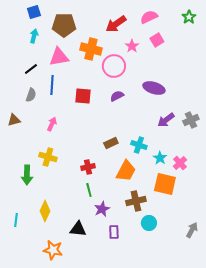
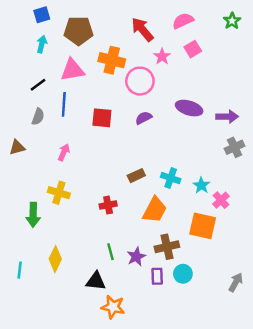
red arrow: (116, 24) -> (142, 29), turned 85
purple arrow: (166, 120) -> (227, 117), moved, turned -144
cyan star: (160, 158) -> (201, 185), moved
green line: (89, 190) -> (110, 252), moved
purple star: (102, 209) -> (136, 257), moved
purple rectangle: (114, 232) -> (157, 276), moved
orange star: (53, 250) -> (113, 307), moved

